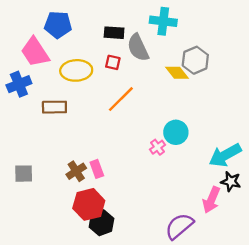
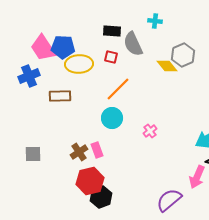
cyan cross: (163, 21) -> (155, 21), size x0.6
blue pentagon: (58, 25) -> (63, 47), moved
cyan circle: (176, 132) -> (112, 118), moved

